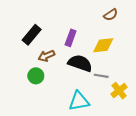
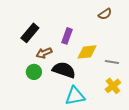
yellow diamond: (103, 45) -> (87, 52), moved
black semicircle: (80, 63) -> (64, 70), moved
gray line: (101, 76) -> (112, 62), moved

